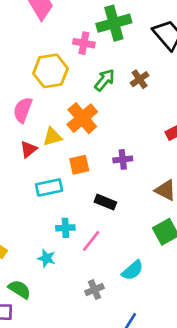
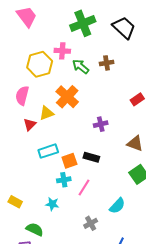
pink cross: (84, 43) -> (62, 51), moved
brown cross: (140, 79) -> (107, 63), turned 32
green arrow: (105, 80) -> (81, 66), turned -84
orange square: (79, 165) -> (69, 161), moved

